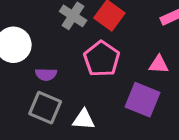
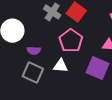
white triangle: (84, 120) -> (61, 66), moved

